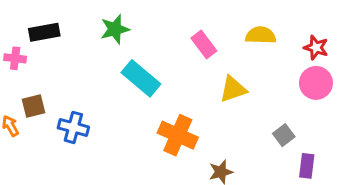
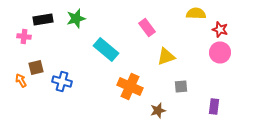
green star: (115, 29) -> (76, 18), moved
yellow semicircle: (261, 35) -> (196, 14), moved
gray square: (284, 135) -> (181, 86), moved, turned 32

